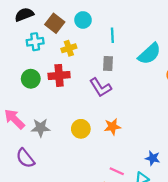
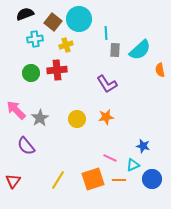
cyan circle: (83, 20) -> (79, 19), size x1.6
gray rectangle: (108, 64) -> (115, 50), moved
purple L-shape: (100, 87) -> (107, 84), moved
gray star: (41, 128) -> (40, 118), turned -30

